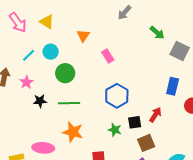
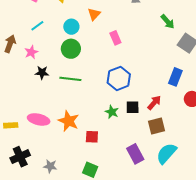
cyan circle: (51, 52) -> (71, 27), moved
orange star: (73, 132) -> (69, 121), moved
brown square: (146, 143) -> (157, 126), moved

